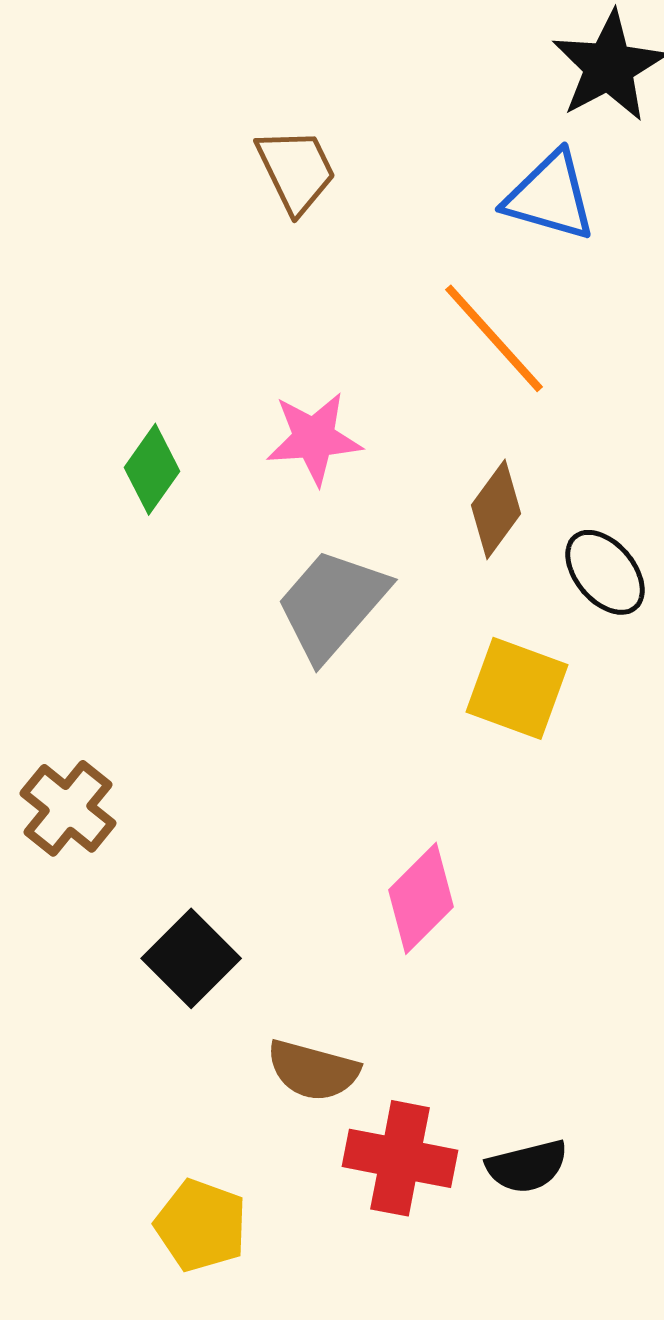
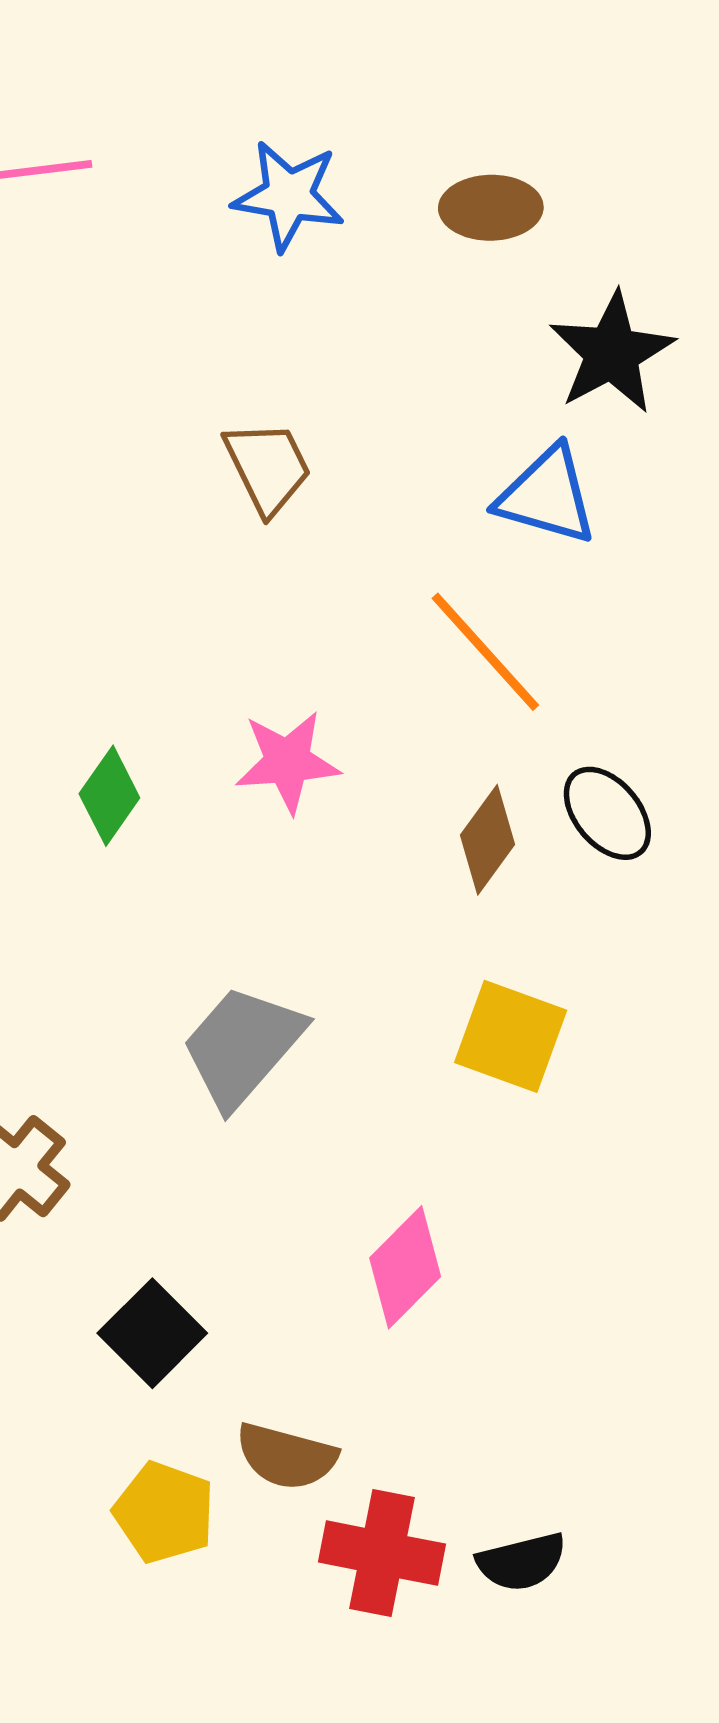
black ellipse: (605, 572) -> (607, 813), moved
gray trapezoid: (332, 604) -> (242, 1046), moved
yellow pentagon: (201, 1225) -> (164, 1512), moved

